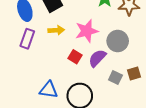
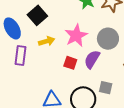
gray square: (115, 78) -> (106, 88), moved

